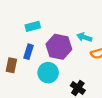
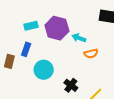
purple hexagon: (59, 47) -> (57, 28), moved

